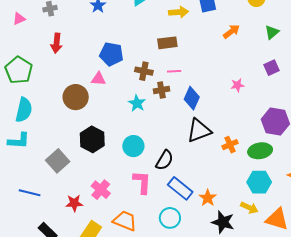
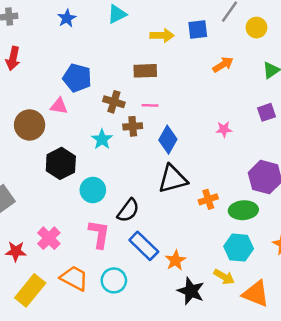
black hexagon: (92, 139) -> (61, 163), moved
cyan circle: (170, 218) -> (114, 280), moved

